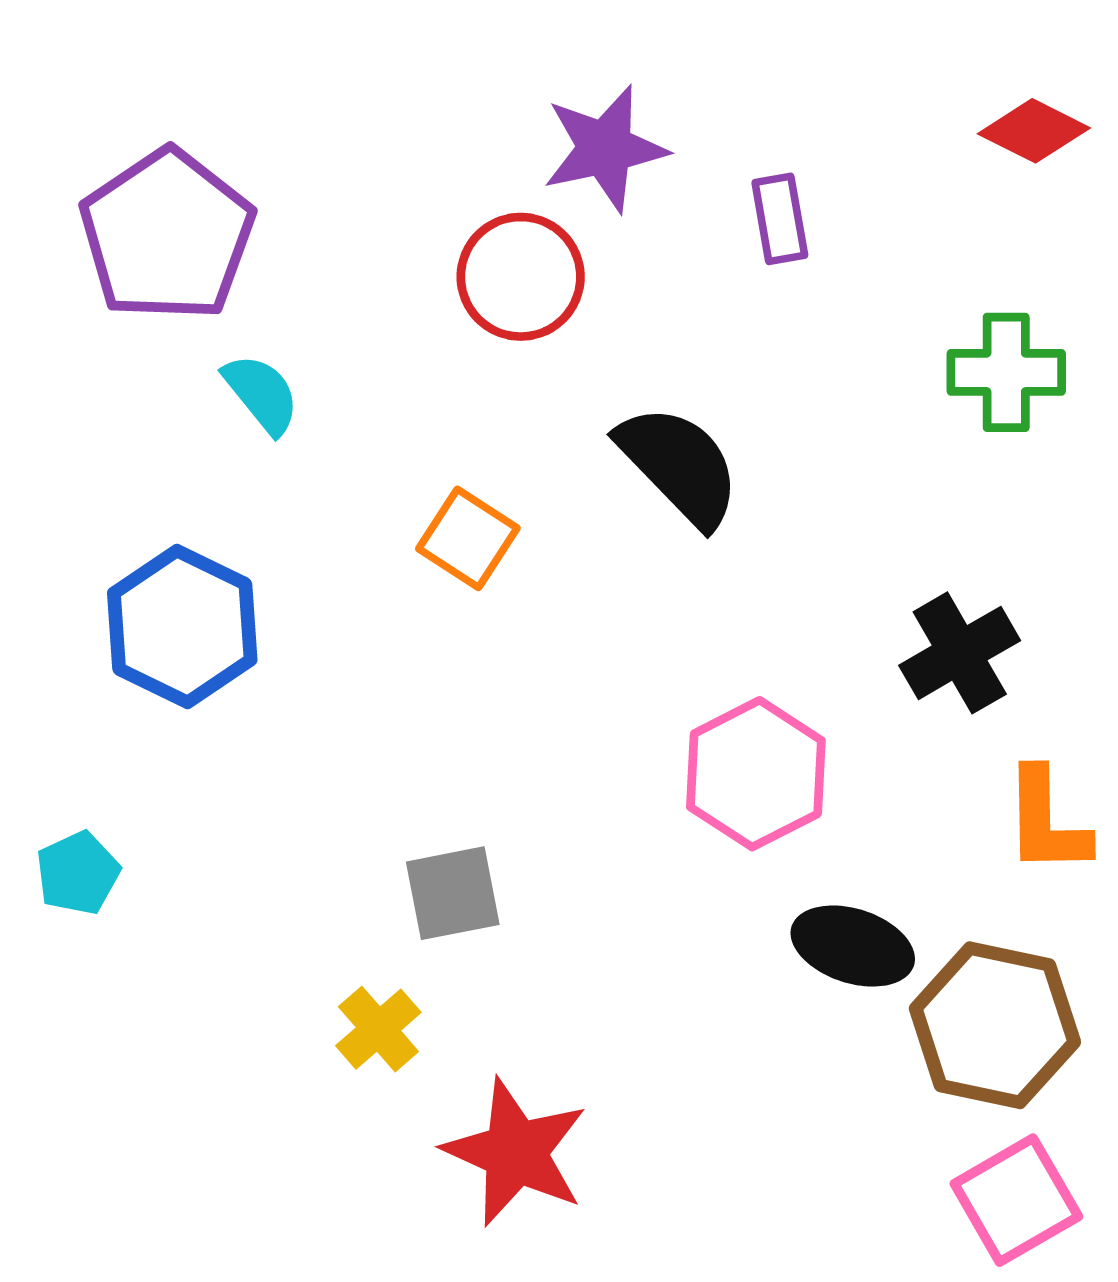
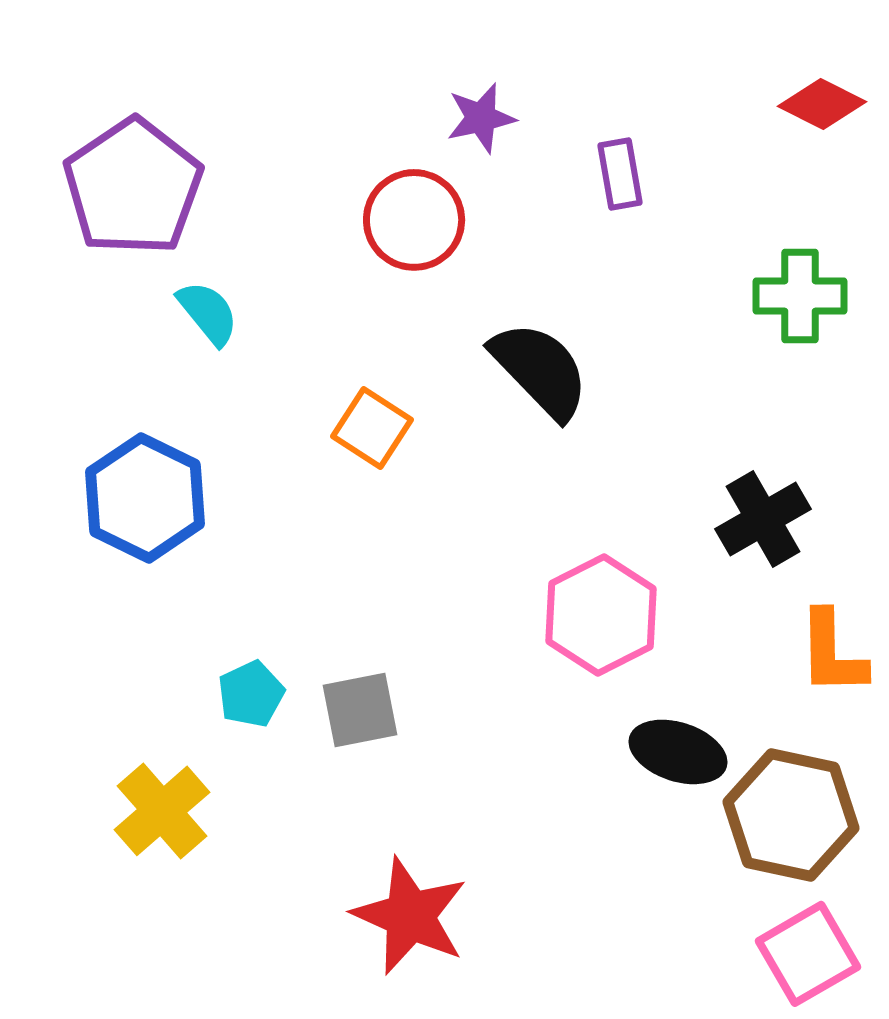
purple star: (605, 148) -> (481, 118), size x0.7
cyan pentagon: (78, 873) -> (251, 694), moved
yellow cross: (378, 1029) -> (162, 811), moved, size x1.4

